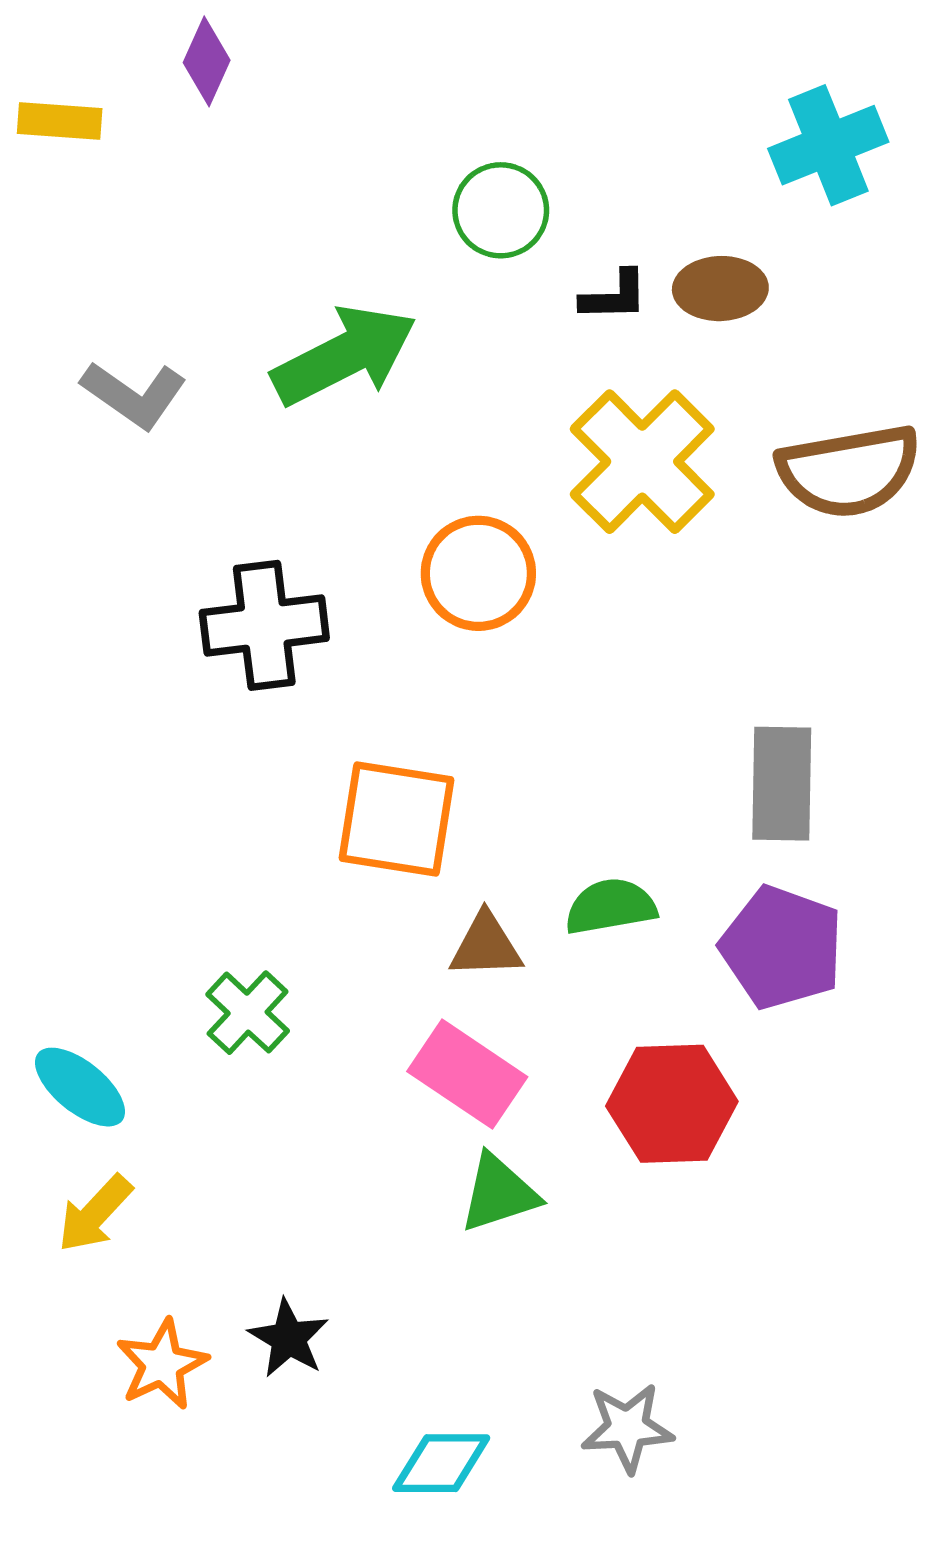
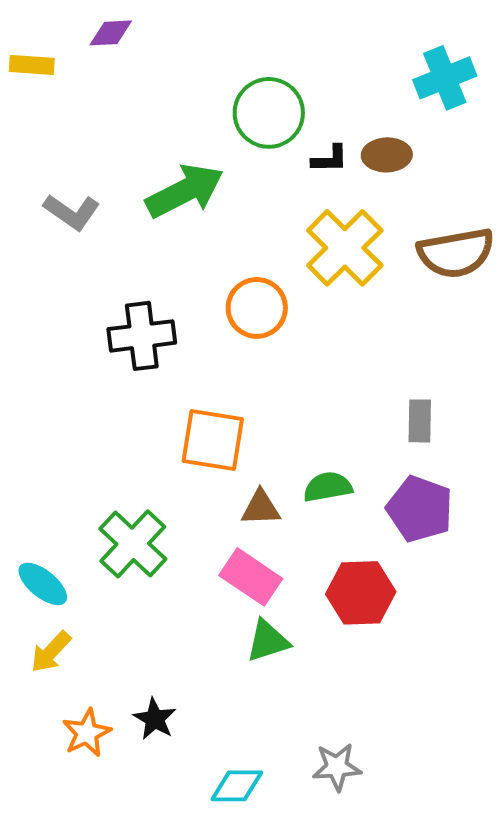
purple diamond: (207, 61) -> (111, 33), turned 63
green circle: (501, 210) -> (269, 113), size x1.4
gray rectangle: (782, 784) -> (420, 421), size x0.7
green cross: (248, 1013) -> (133, 544), size x1.5

